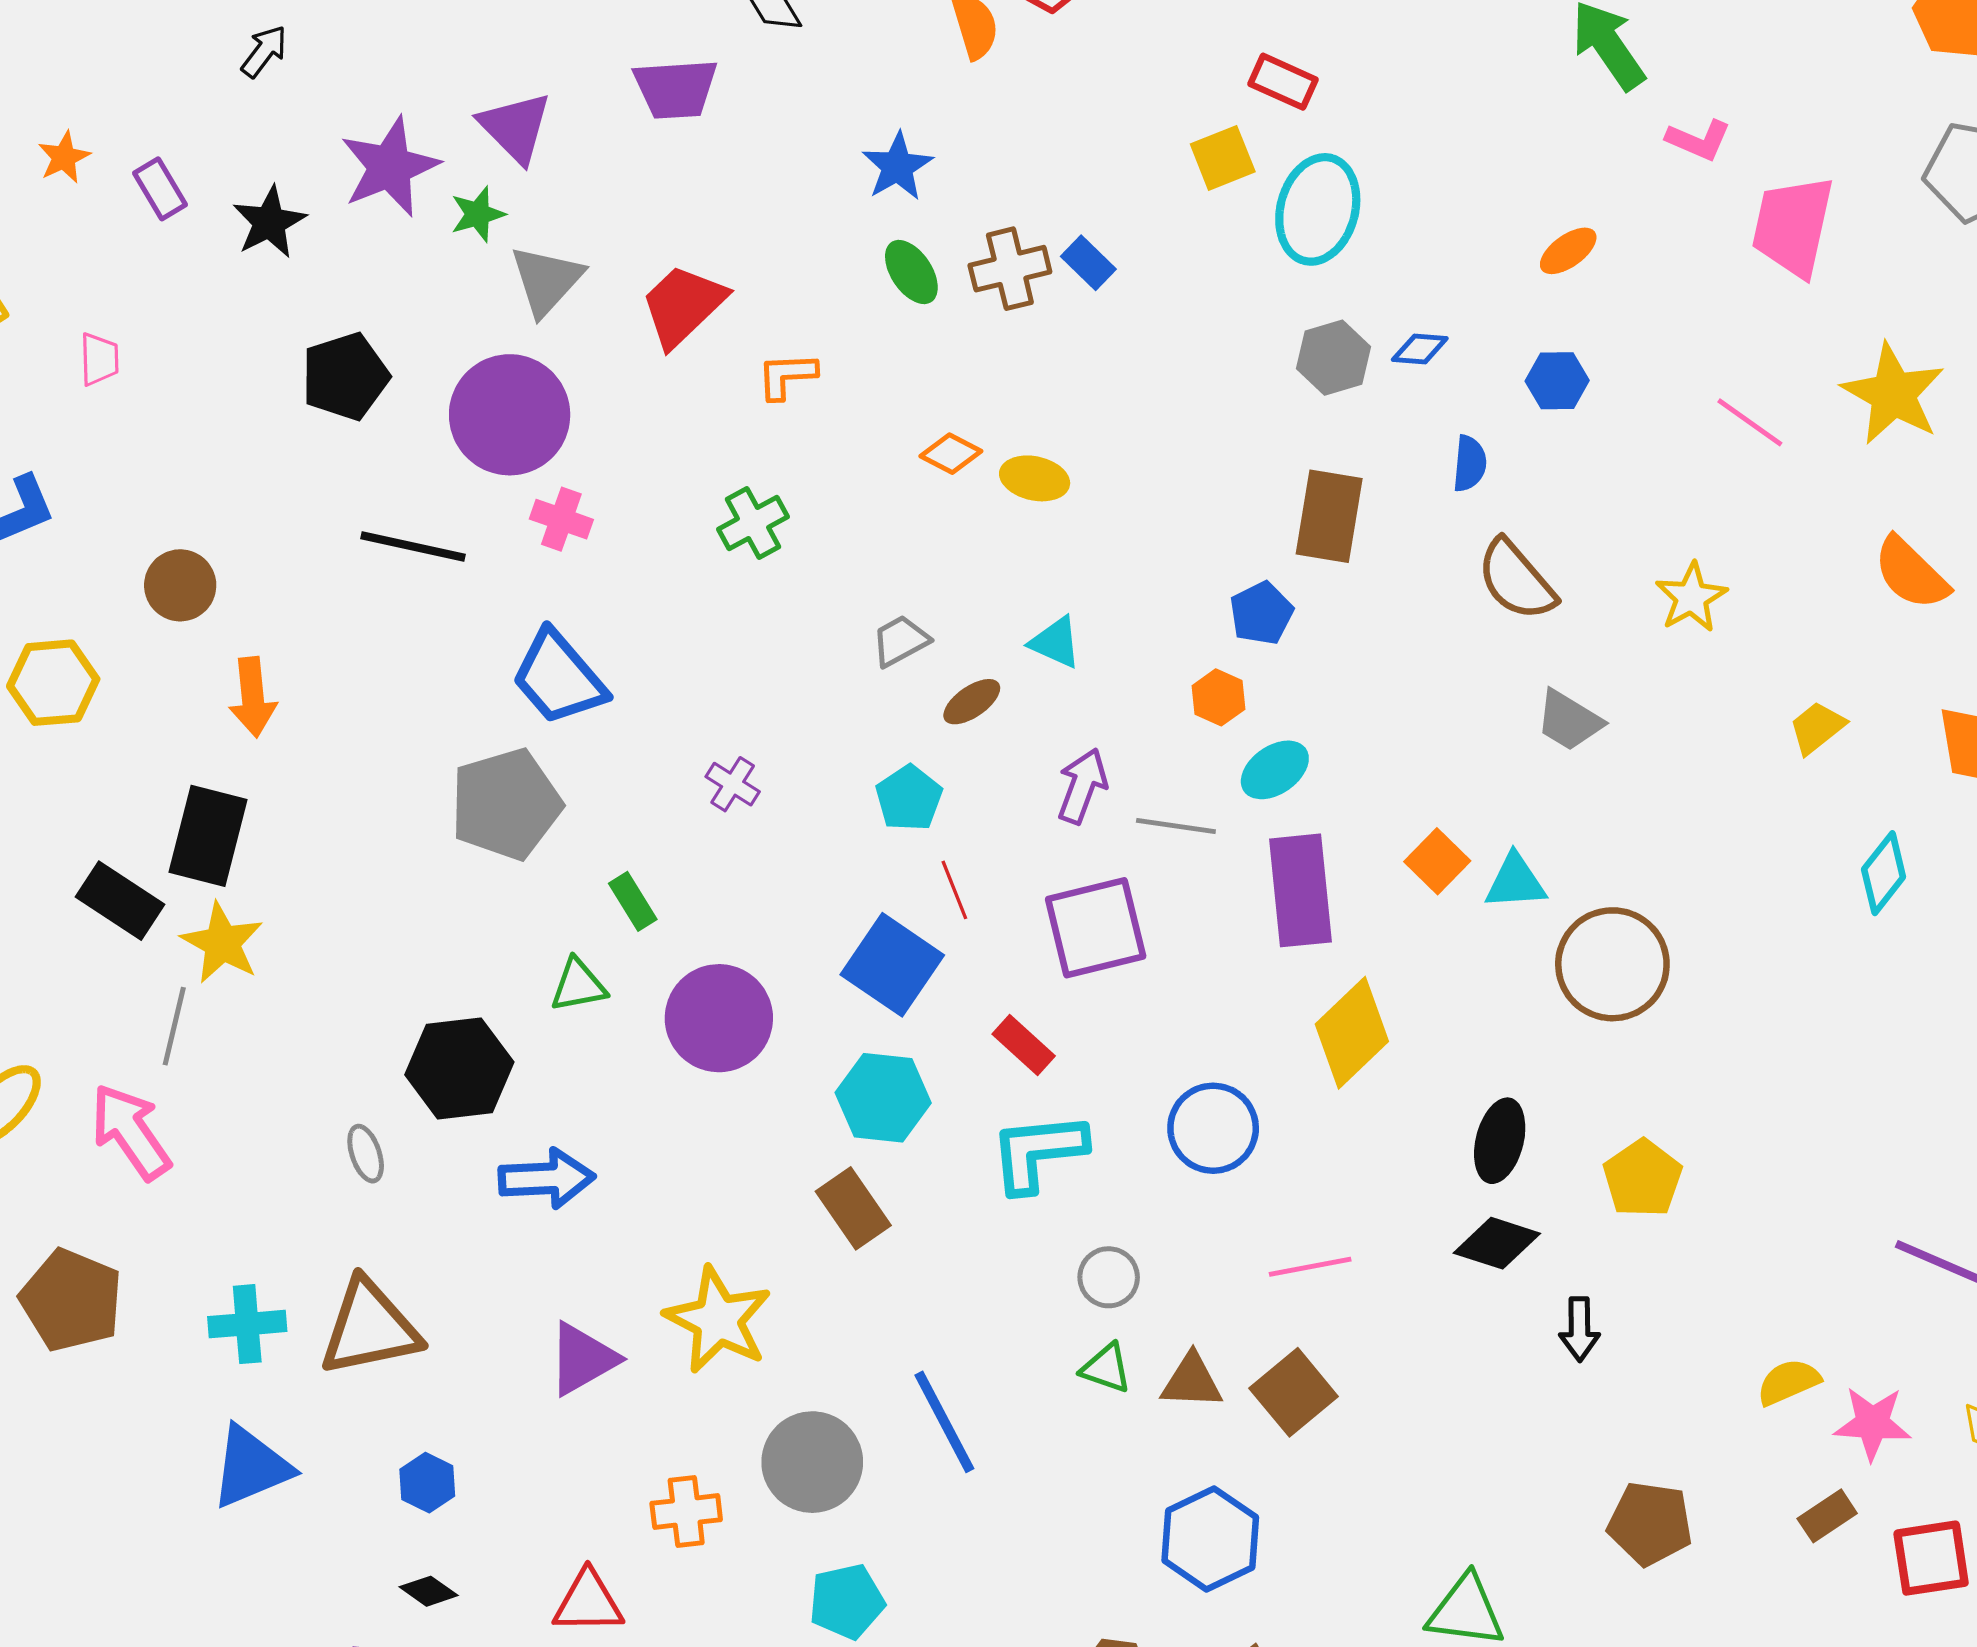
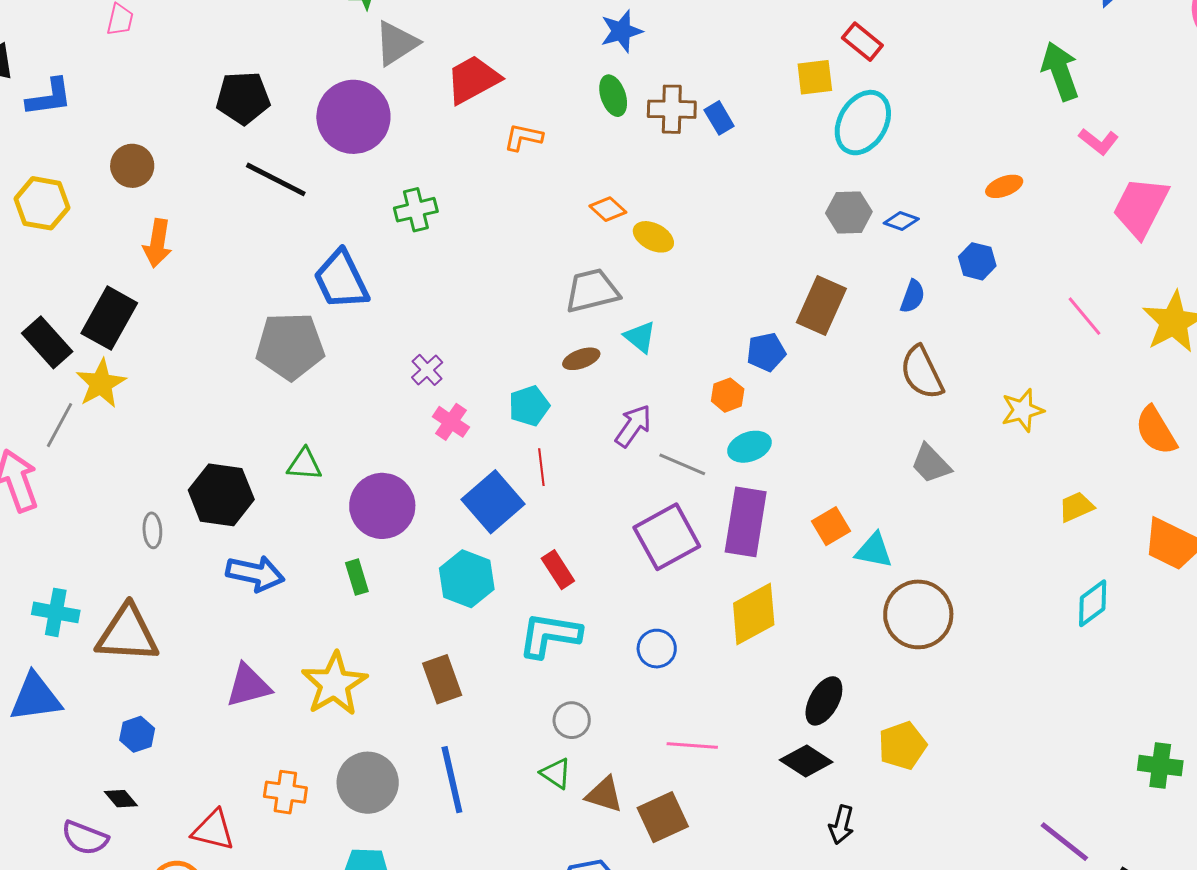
black pentagon: (345, 376) -> (243, 98), moved
pink cross: (561, 519) -> (451, 422), moved
green cross: (753, 523) -> (416, 210), moved
gray trapezoid: (900, 641) -> (592, 291), moved, size x1.5
green rectangle: (633, 901) -> (357, 577), moved
purple square: (1096, 928) -> (667, 537), moved, turned -30
blue circle: (1213, 1128) -> (657, 649), size x0.7
brown rectangle: (853, 1208) -> (442, 679), moved

